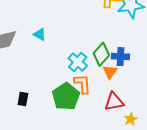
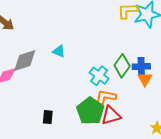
orange triangle: (110, 72) -> (145, 79), moved
orange L-shape: (82, 84) -> (106, 97), turned -70
red triangle: (114, 102) -> (111, 116), moved

